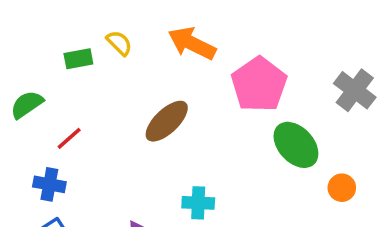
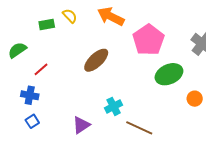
green ellipse: (296, 145) -> (169, 74), turned -72
cyan cross: (198, 203) -> (114, 106), turned -30

